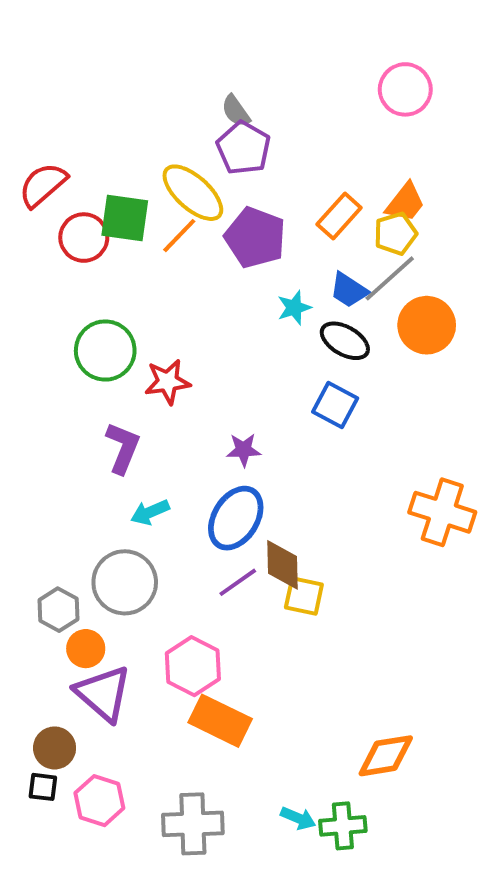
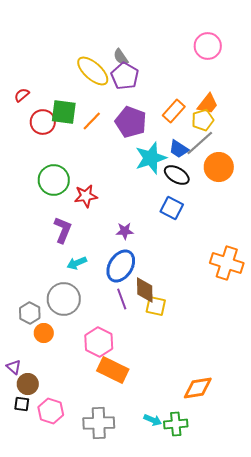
red semicircle: (43, 185) -> (22, 95), size x0.6
yellow ellipse: (193, 193) -> (93, 71), moved
cyan star: (294, 308) -> (151, 158), size x1.8
purple line: (238, 582) -> (122, 299), turned -75
purple triangle: (103, 693) -> (14, 367), moved, size x0.5

